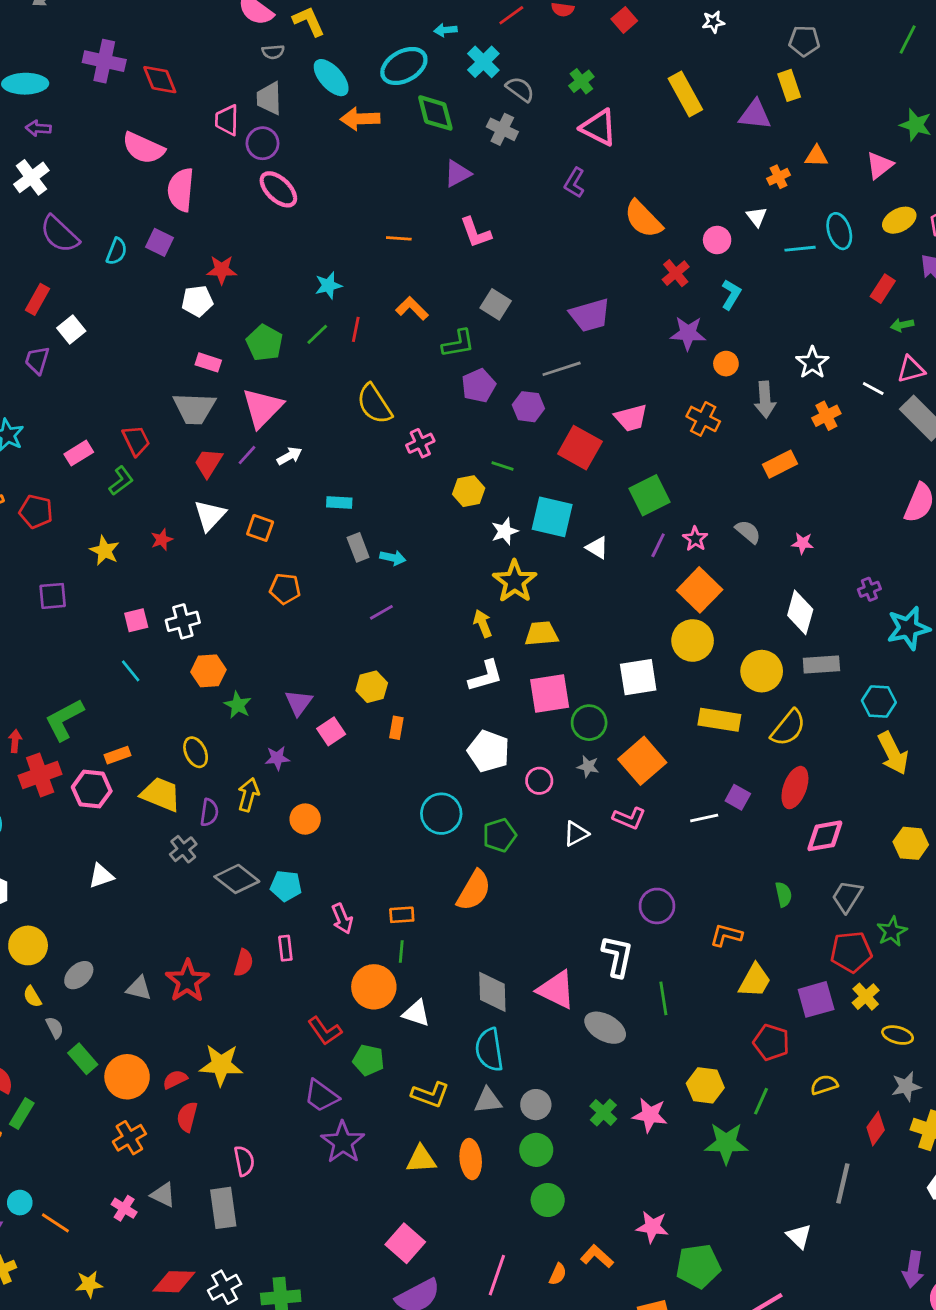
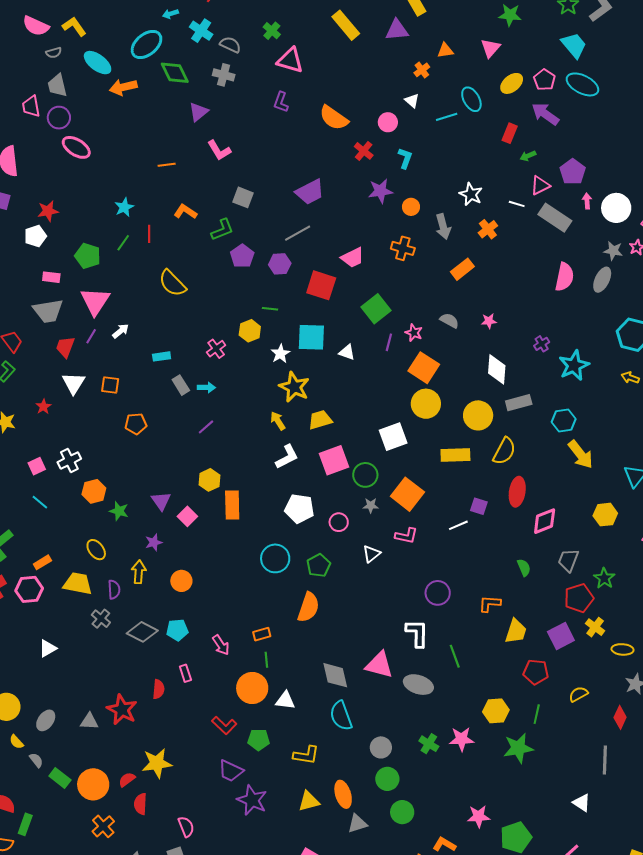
pink cross: (420, 443) -> (216, 349), moved
orange rectangle: (396, 728) -> (232, 505), size x1.8
gray triangle: (488, 1101) -> (357, 824), moved

